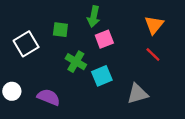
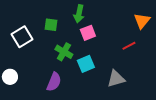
orange triangle: (154, 25) -> (142, 21), moved
red line: (153, 55) -> (129, 46), turned -72
purple semicircle: (49, 97) -> (54, 82), moved, turned 90

